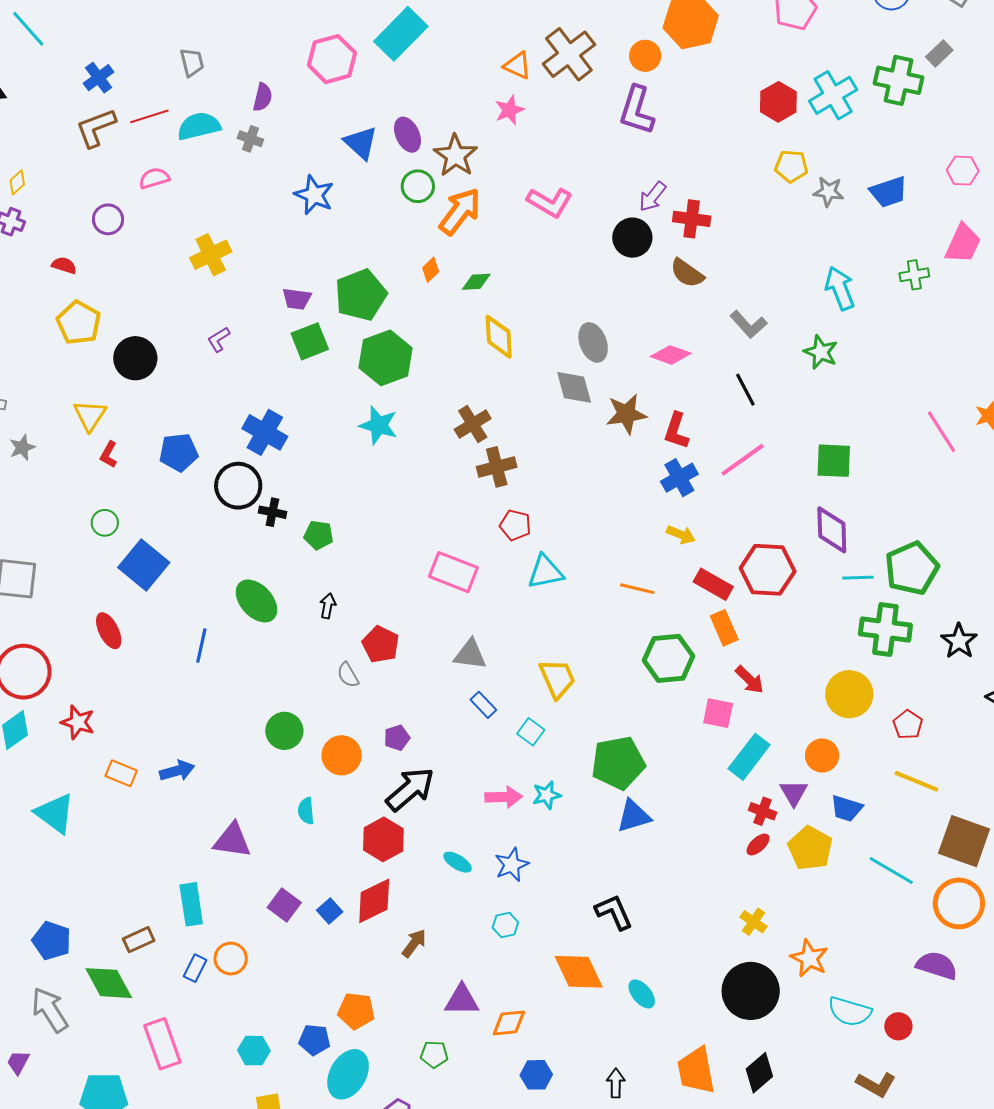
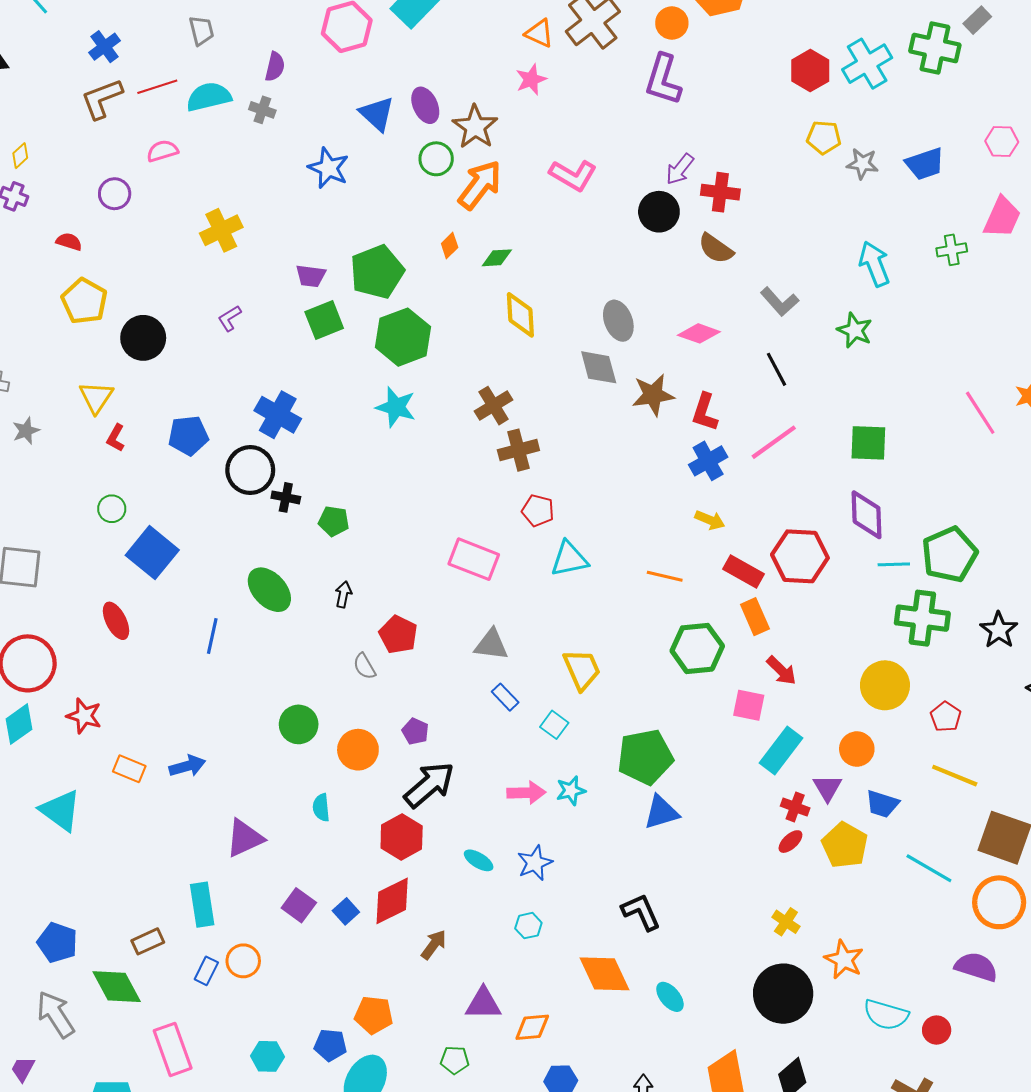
purple pentagon: (397, 738) -> (415, 731), turned -30
purple triangle: (232, 840) -> (245, 838), turned -33

